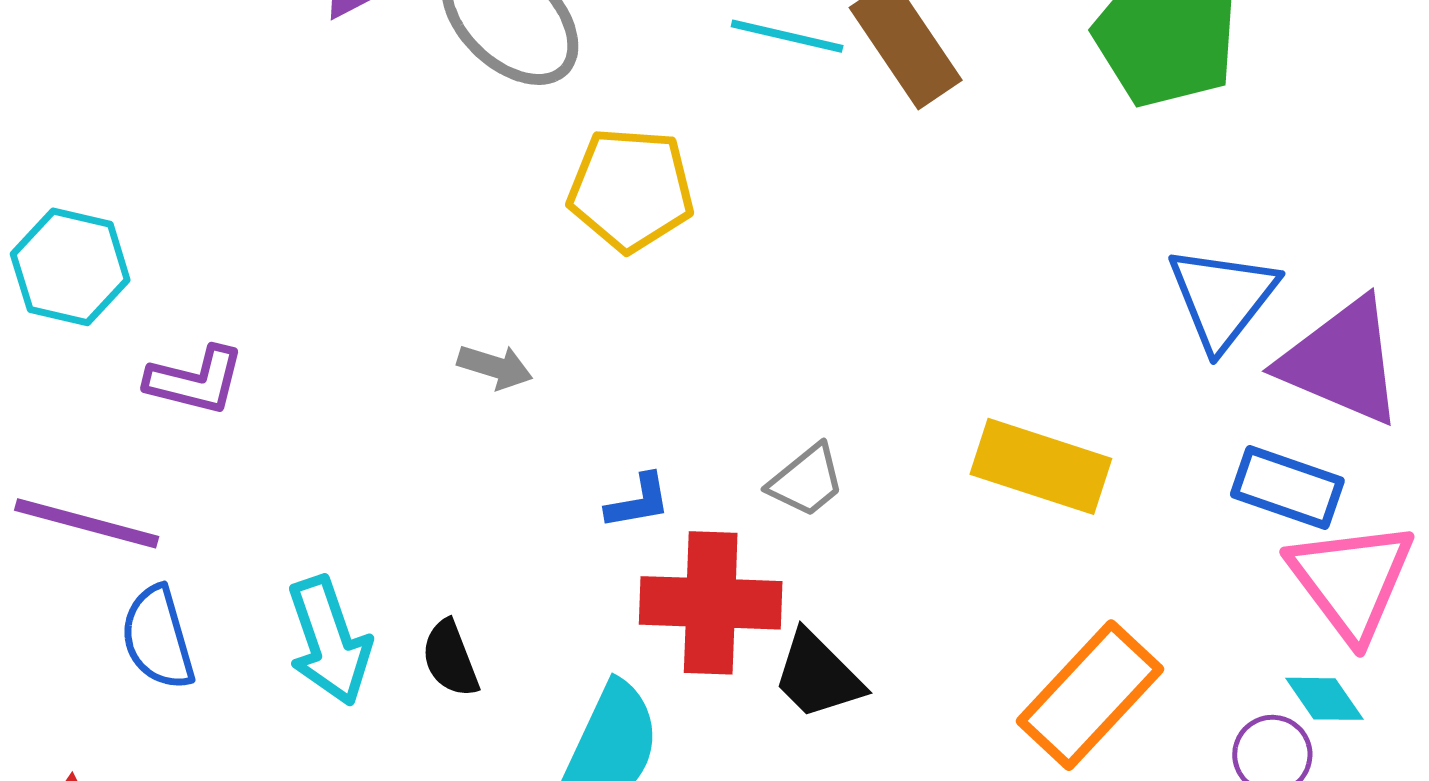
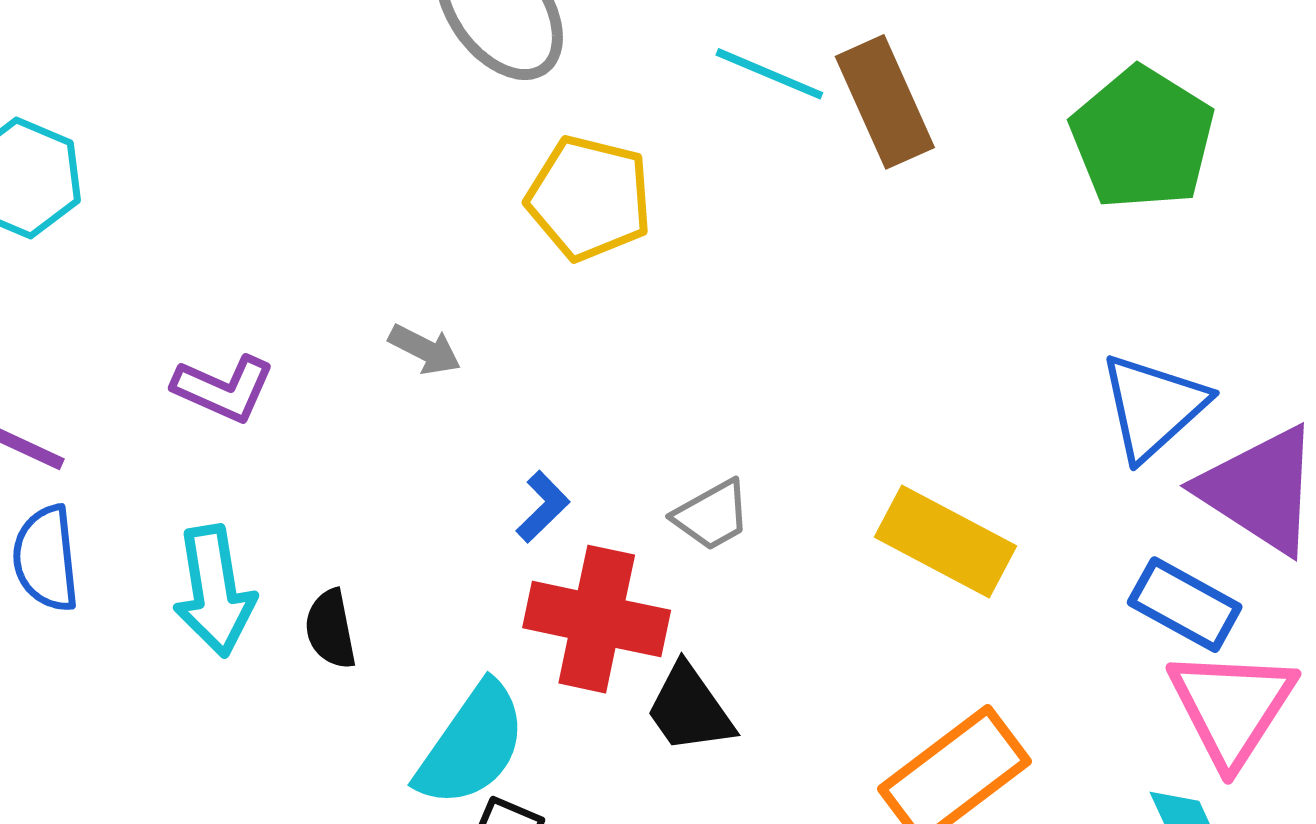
purple L-shape: (195, 381) -> (224, 389), moved
blue L-shape: (638, 502) -> (543, 507), turned -44

